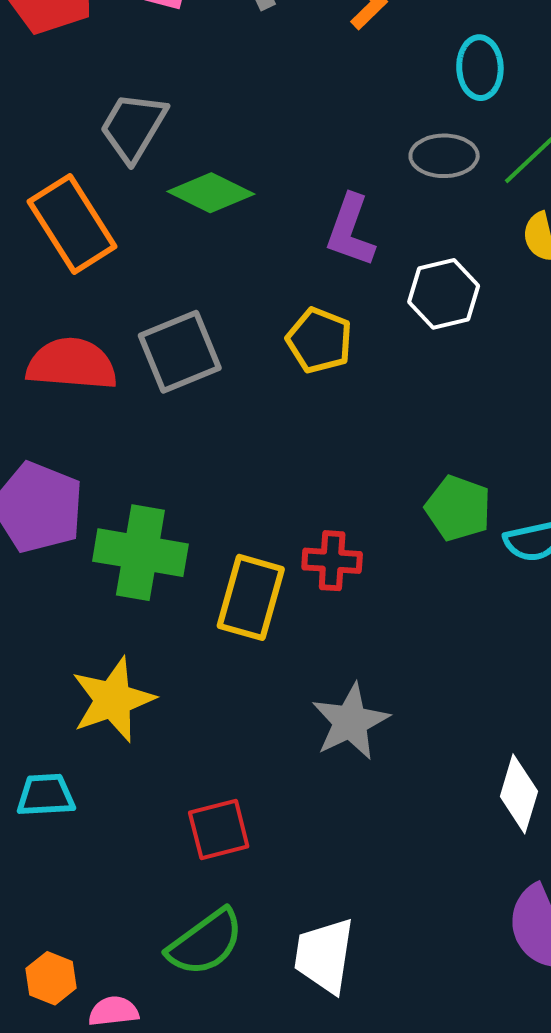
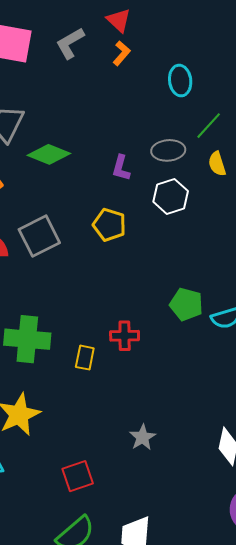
gray ellipse: (444, 156) -> (168, 150), moved
purple L-shape: (350, 231) -> (121, 168), size x0.7
yellow rectangle: (251, 597) -> (85, 358), size x0.6
gray star: (350, 722) -> (143, 437), moved, size x0.7

